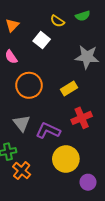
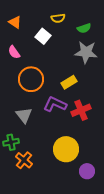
green semicircle: (83, 16) -> (84, 28), moved
yellow semicircle: (57, 21) -> (58, 18), turned -40
orange triangle: (12, 25) -> (15, 22), turned -40
purple L-shape: (48, 131) -> (55, 104), moved

